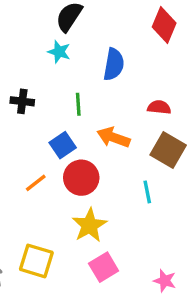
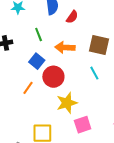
red semicircle: (159, 107) -> (72, 17), moved, turned 136
yellow star: (89, 225) -> (67, 103), turned 30
pink square: (104, 267) -> (83, 125), turned 30

